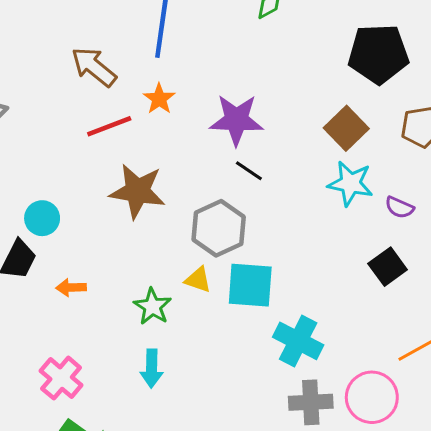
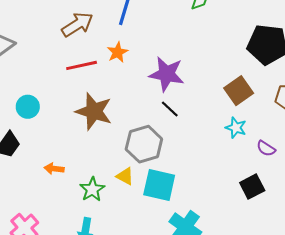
brown arrow: (94, 67) -> (77, 24), turned 100
cyan star: (350, 183) -> (236, 128), size x0.7
cyan circle: (42, 218) -> (28, 107), moved
orange arrow: (71, 288) -> (54, 169), moved

